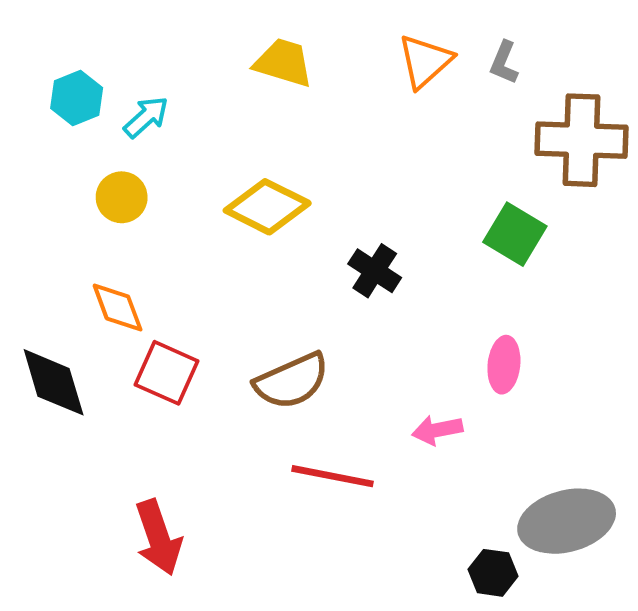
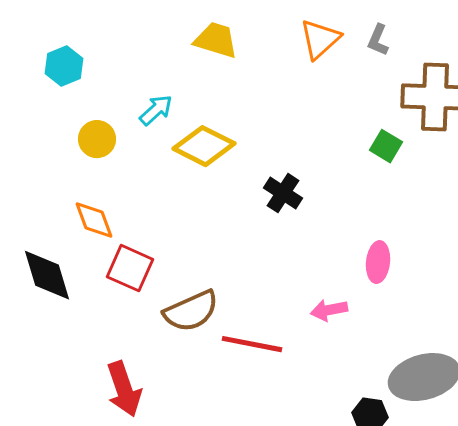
cyan arrow: (146, 117) -> (156, 110), moved
green square: (515, 234) -> (386, 146), moved, size x0.7
brown semicircle: (292, 381) -> (191, 311), moved

